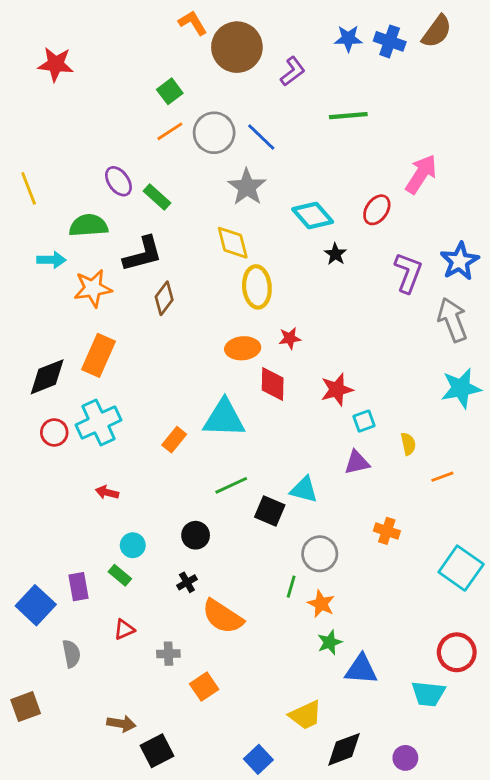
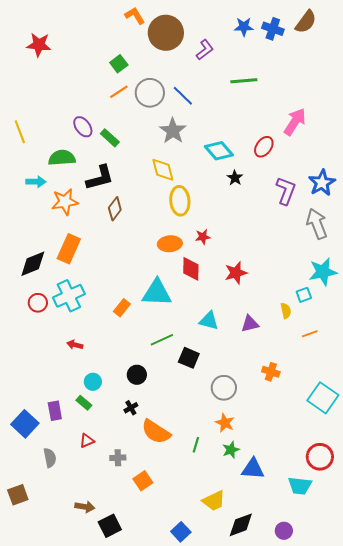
cyan square: (364, 421) -> (304, 295), moved
cyan triangle: (304, 490) -> (209, 321), moved
green line: (291, 587) -> (196, 445), moved

